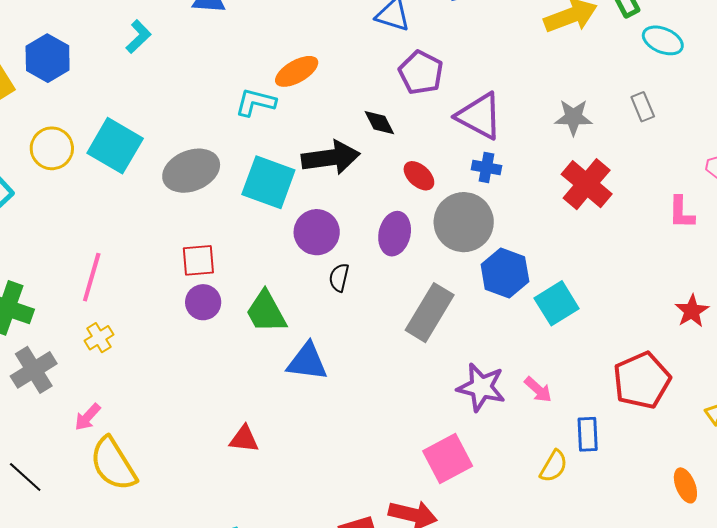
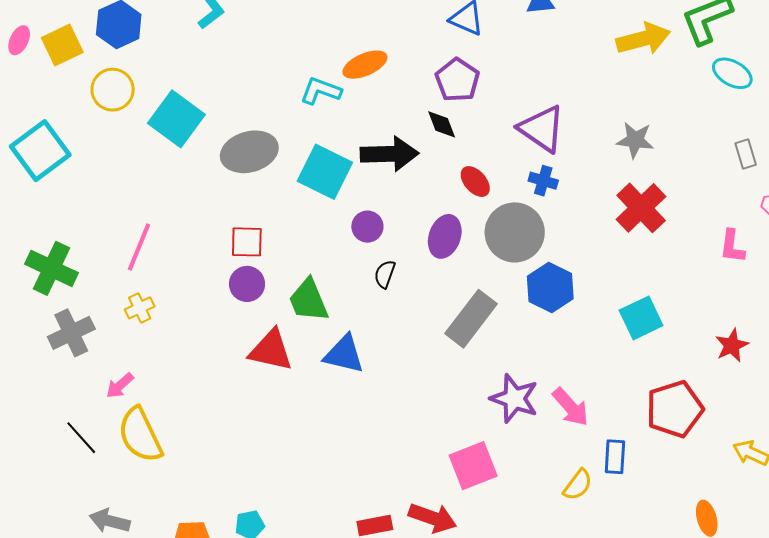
purple pentagon: (421, 73) -> (457, 80), moved
gray rectangle: (643, 107) -> (746, 154), moved
yellow circle: (52, 148) -> (113, 90), moved
purple circle: (317, 232) -> (367, 227), size x0.7
cyan square: (557, 303) -> (641, 318), moved
pink arrow: (538, 390) -> (571, 407), size x1.4
red triangle: (244, 439) -> (271, 350), moved, size x1.5
black line: (25, 477) -> (81, 438), moved

